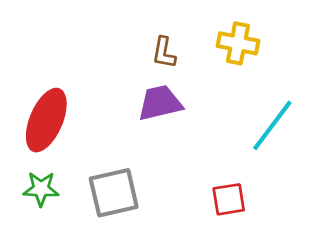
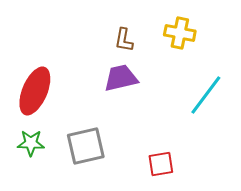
red square: (229, 199) -> (161, 164), moved

